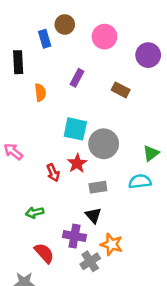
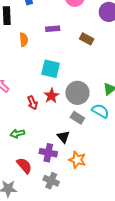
purple rectangle: (77, 78) -> (53, 29), turned 56
gray circle: (104, 144) -> (77, 93), moved
cyan semicircle: (140, 181) -> (100, 111), turned 36
gray rectangle: (98, 187) -> (77, 118), moved, turned 40
gray cross: (90, 261) -> (51, 181), moved, turned -35

